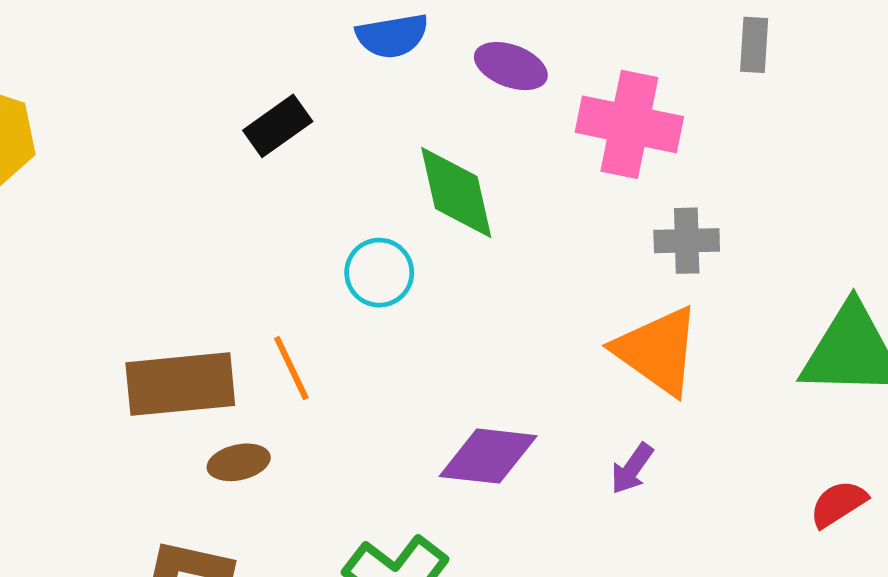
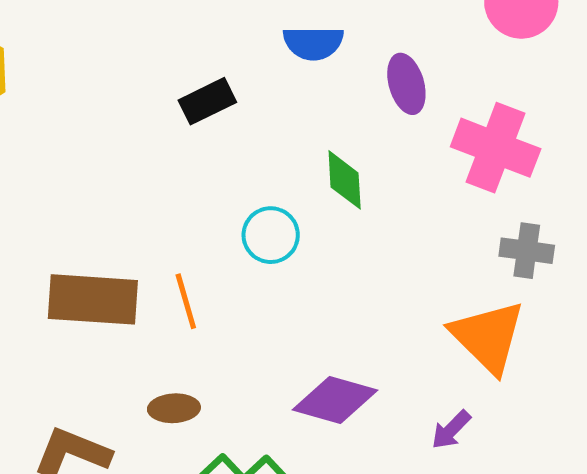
purple ellipse: (511, 66) -> (406, 84), turned 44
green diamond: (456, 192) -> (345, 180), size x0.7
brown ellipse: (239, 462) -> (174, 408), moved

